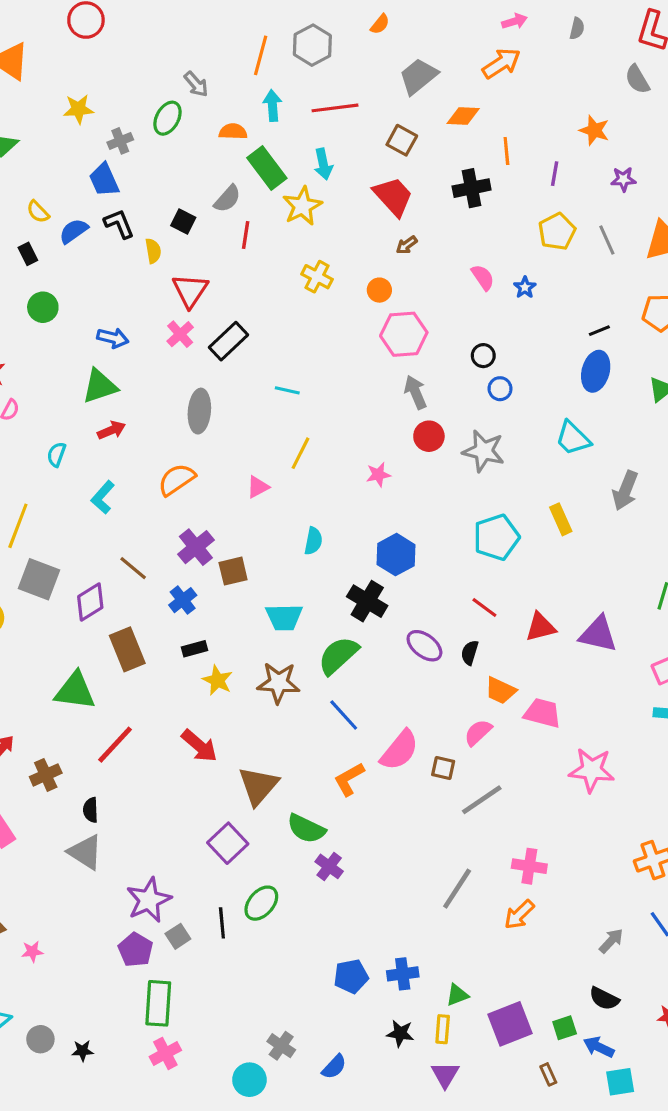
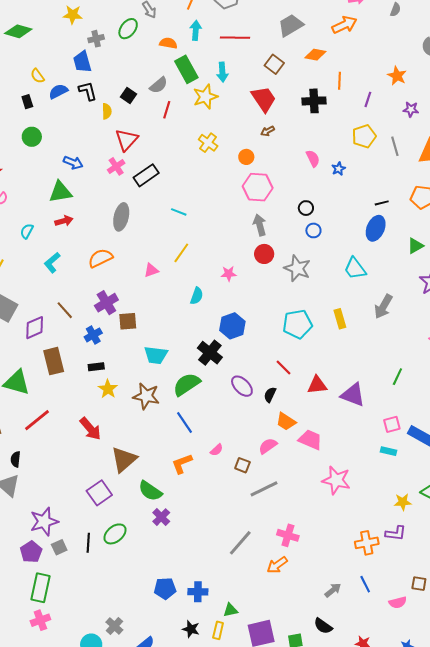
cyan semicircle: (313, 541) -> (197, 296), moved
pink semicircle: (400, 750) -> (217, 450), size x0.5

